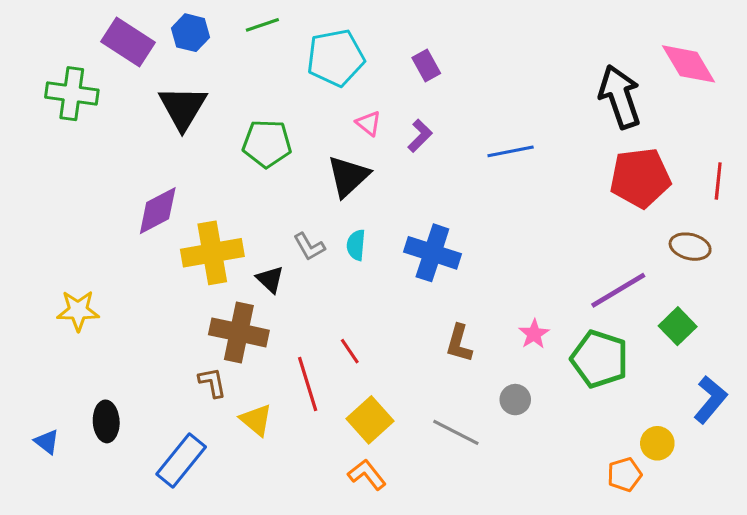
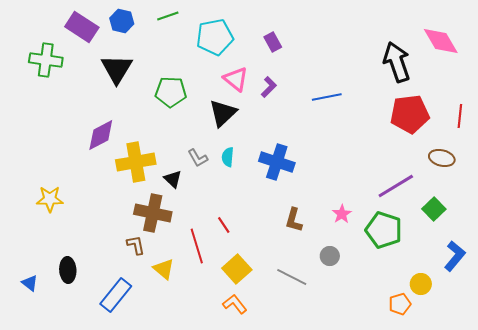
pink triangle: (368, 123) -> (236, 79), size x1.5

